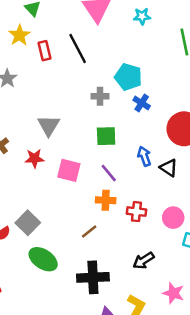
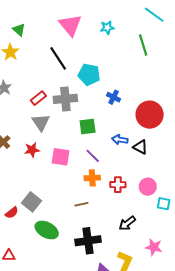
red rectangle: (45, 51) -> (38, 98), moved, turned 70
cyan pentagon: (128, 77) -> (89, 74), moved
gray cross: (100, 96) -> (65, 99), moved, size x1.6
blue arrow: (144, 156) -> (120, 140), turned -56
brown line: (89, 232) -> (81, 204), turned 32

